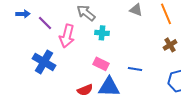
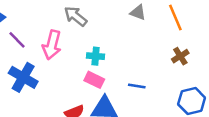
purple line: (45, 23) -> (17, 40), moved
cyan cross: (102, 33) -> (96, 56), moved

